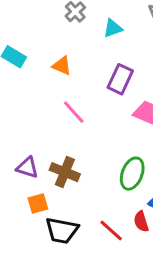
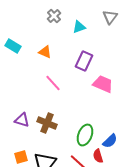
green ellipse: (132, 174) -> (85, 135), moved
orange square: (38, 203) -> (21, 157), moved

